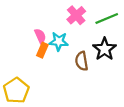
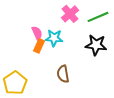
black star: (105, 49) -> (96, 45), turned -30
brown semicircle: (82, 61) -> (63, 74), moved

